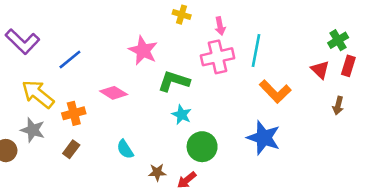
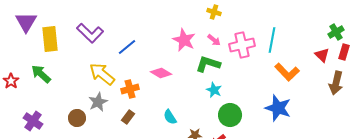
pink arrow: (220, 26) -> (214, 40), moved, turned -40
brown arrow: (338, 106) -> (336, 83), size x1.6
gray star: (33, 130) -> (98, 102), turned 30

